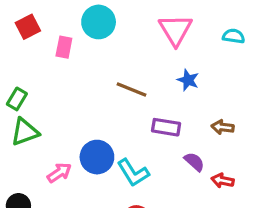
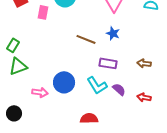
blue star: (188, 80) -> (113, 33), moved
purple semicircle: (194, 162) -> (119, 89), moved
pink arrow: (59, 173) -> (40, 92), turned 42
cyan L-shape: (133, 173) -> (97, 85), moved

